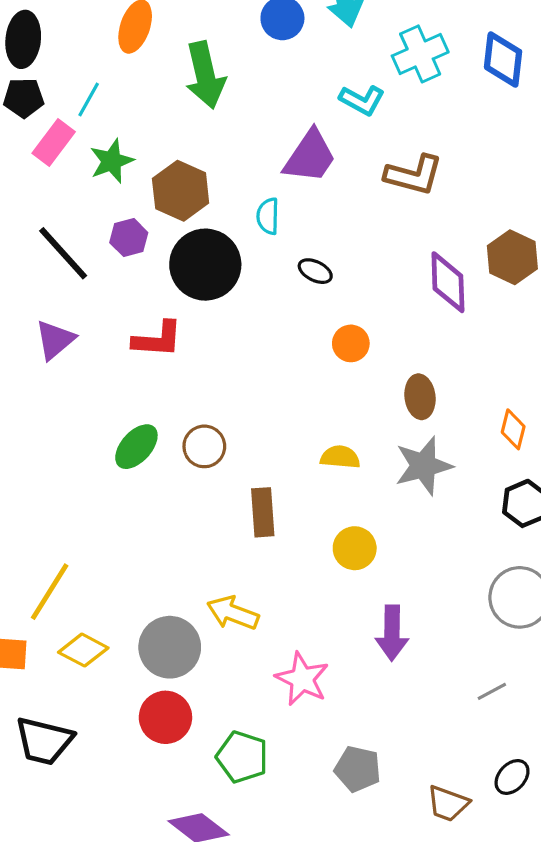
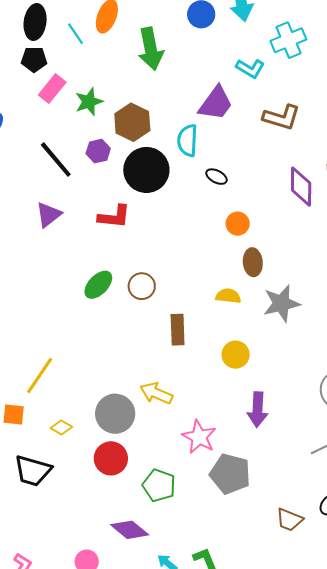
cyan line: (89, 100) -> (76, 34), moved, turned -65
cyan semicircle: (268, 216) -> (188, 140), size x1.4
brown ellipse: (420, 397) -> (253, 262), moved
yellow diamond: (83, 650) -> (61, 427), moved, size x0.7
gray pentagon: (358, 769) -> (230, 474), moved, size x1.4

